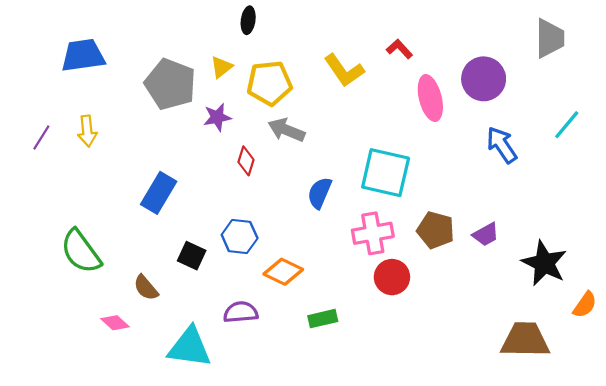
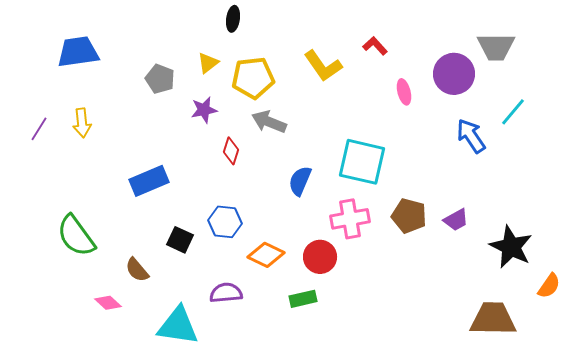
gray trapezoid: (550, 38) -> (496, 47), moved, turned 90
gray pentagon: (170, 84) -> (160, 79), size x0.6
pink ellipse: (430, 98) -> (404, 92), size x0.6
cyan line: (567, 125) -> (513, 112), moved
blue rectangle: (159, 193) -> (149, 181), turned 36
red circle: (392, 277) -> (320, 257), moved

